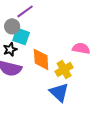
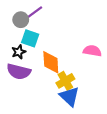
gray circle: (12, 26) -> (21, 20), moved
yellow cross: (64, 69) -> (65, 81), moved

